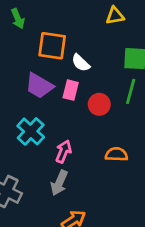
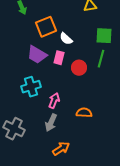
orange square: (52, 46) -> (46, 27), turned -30
cyan cross: (31, 131) -> (31, 87), turned 30
orange semicircle: (116, 154) -> (84, 113), moved

